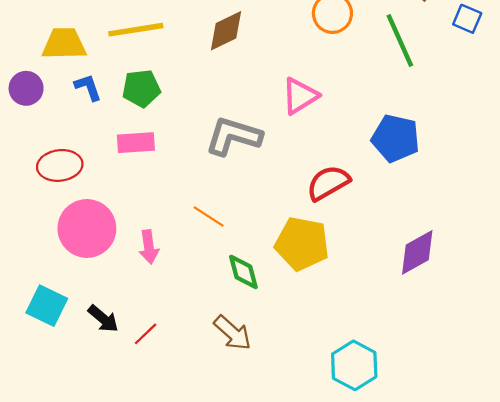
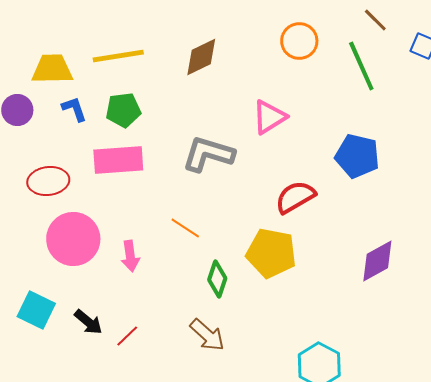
pink rectangle: (136, 143) -> (118, 160), size x1.4
green diamond: (243, 272) -> (217, 279), turned 33

